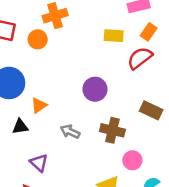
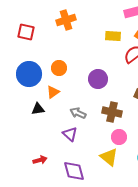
orange circle: (38, 39) -> (59, 68), moved
pink circle: (132, 160) -> (119, 137), moved
purple triangle: (39, 163) -> (70, 134), moved

